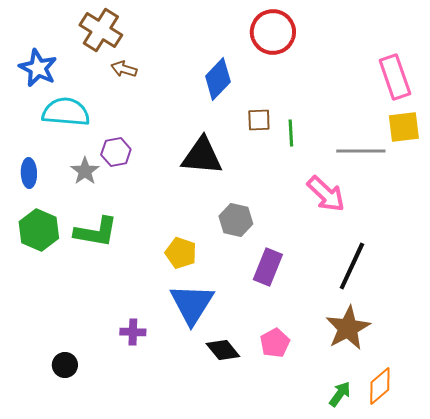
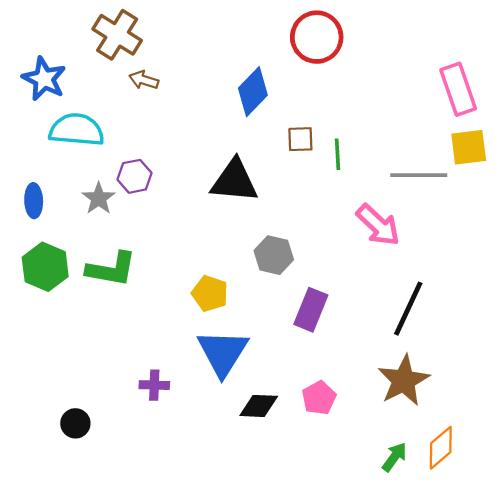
black diamond: (223, 350) -> (259, 406), turned -48

